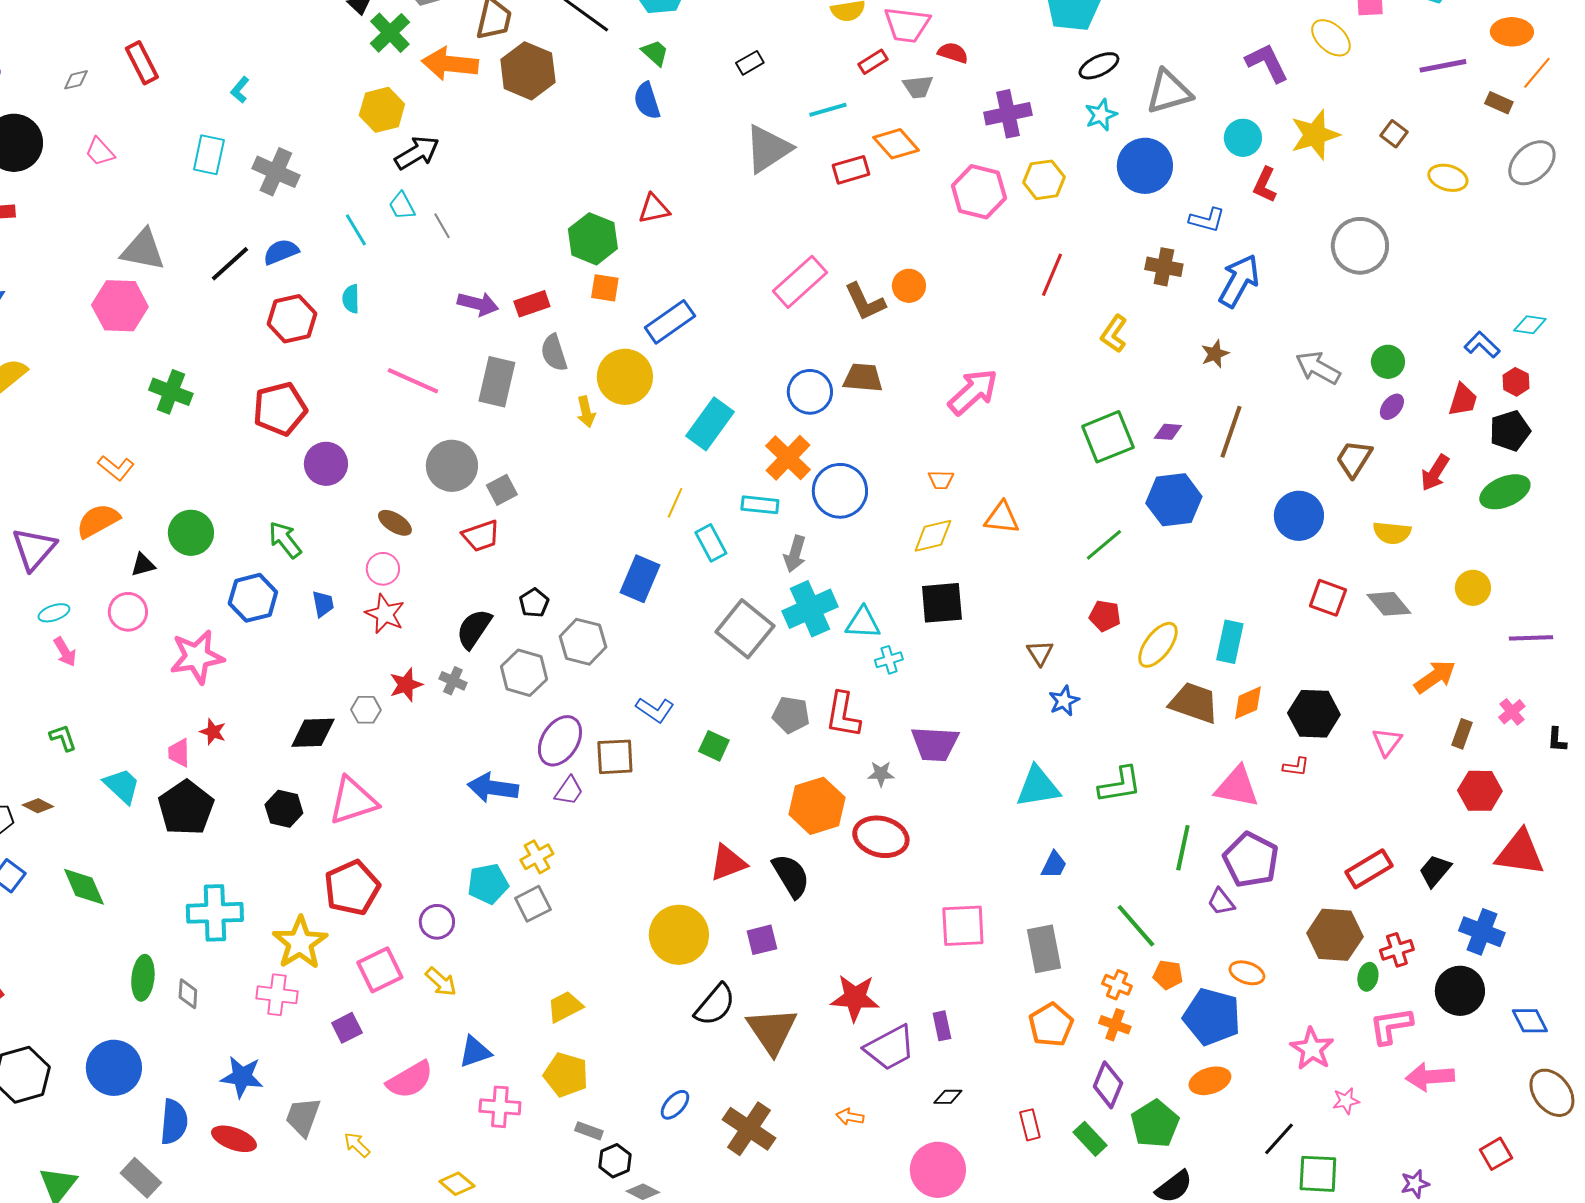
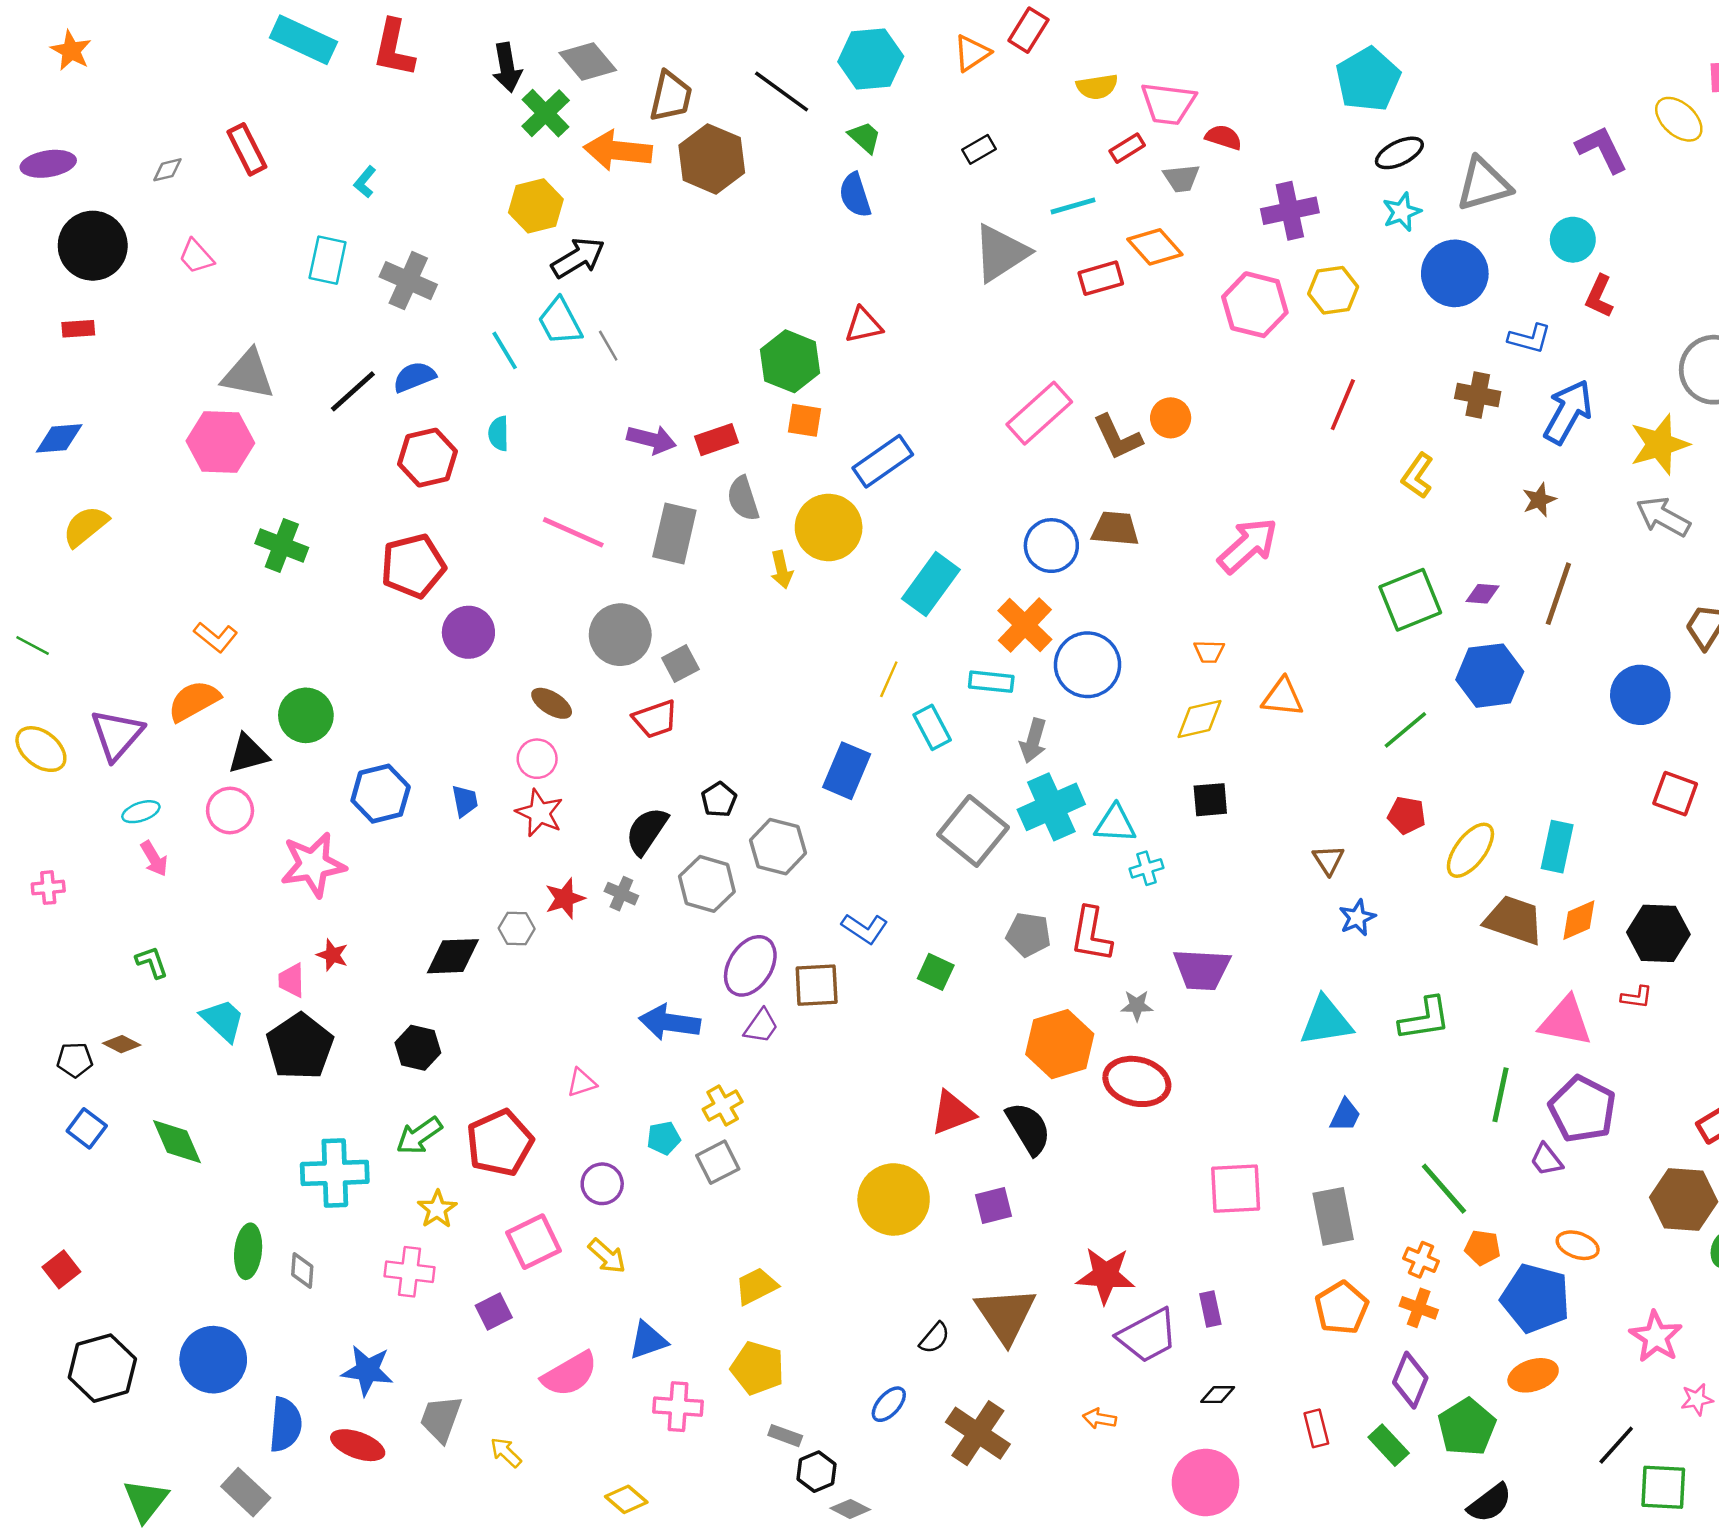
yellow star: (1315, 135) -> (1660, 444), moved
cyan trapezoid: (402, 206) -> (560, 322), size x1.4
green arrow: (285, 540) -> (419, 1136), moved, turned -87
black triangle: (143, 565) -> (248, 754), size x1.4
black square: (942, 603) -> (1210, 800), size x0.7
pink triangle: (353, 801) -> (582, 1083), moved, size x0.5
cyan pentagon: (488, 884) -> (664, 1138), size x0.7
yellow star: (300, 943) -> (437, 1209), size x0.6
black semicircle: (715, 1005) -> (935, 1338), moved, size x0.6

